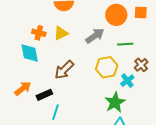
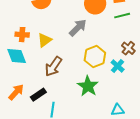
yellow triangle: (61, 33) -> (45, 40), moved
green line: (125, 44) -> (122, 16), moved
green star: (115, 102) -> (88, 86), moved

